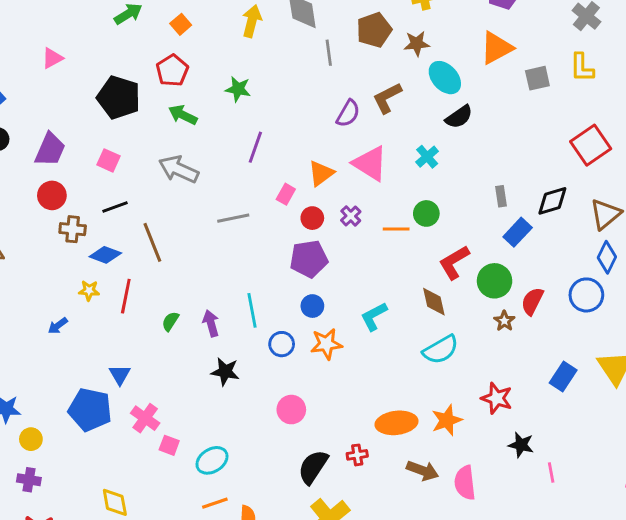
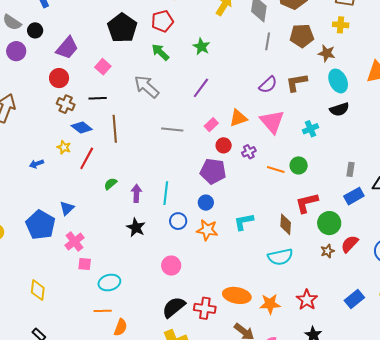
pink square: (169, 445) -> (85, 264), turned -32
red cross: (357, 455) -> (205, 308), size x1.5

